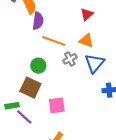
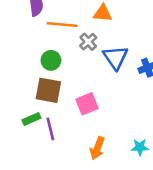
blue triangle: (95, 63) -> (115, 57), moved
purple line: (24, 117) -> (50, 129), turned 48

